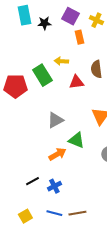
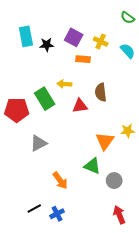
orange rectangle: (79, 37) -> (83, 59), turned -72
gray triangle: (55, 120) -> (38, 143), moved
green triangle: (76, 140) -> (92, 166), moved
orange arrow: (57, 154) -> (60, 181), turned 84

